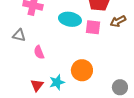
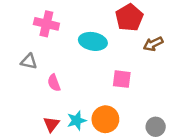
pink square: (93, 27) -> (122, 79), moved
orange circle: (82, 70) -> (105, 119), moved

